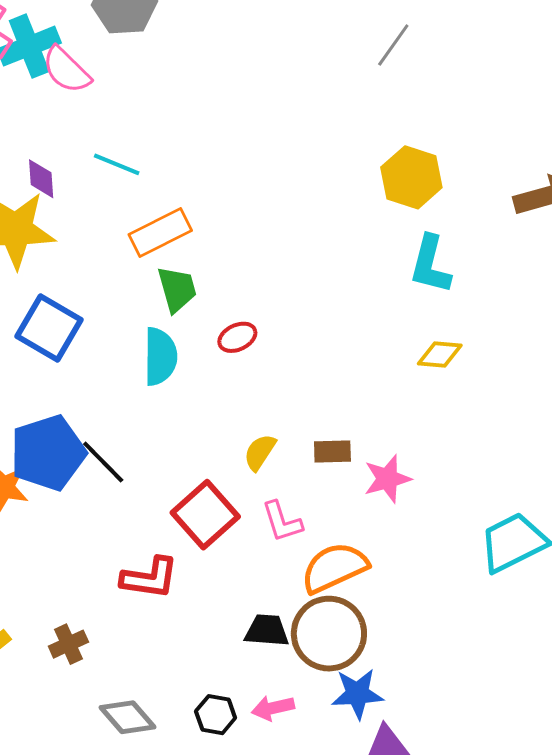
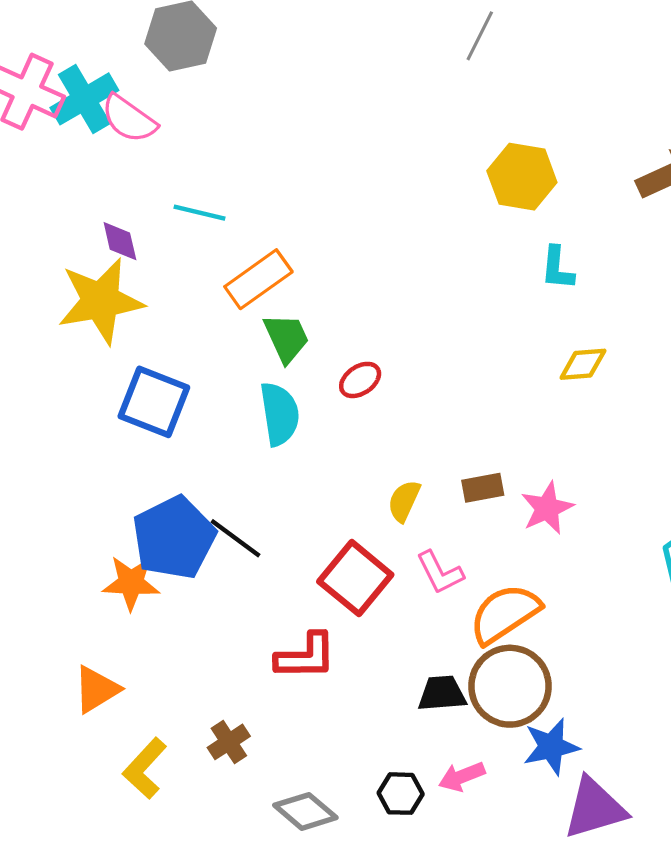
cyan L-shape: (430, 265) -> (557, 268), size x0.7

